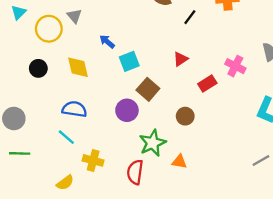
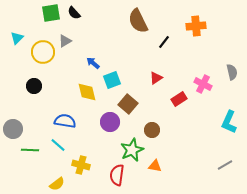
gray triangle: (74, 16) -> (65, 41), turned 40
yellow diamond: (78, 67) -> (87, 92), moved
brown circle: (185, 116) -> (152, 130), moved
green line: (20, 153) -> (30, 150), moved

